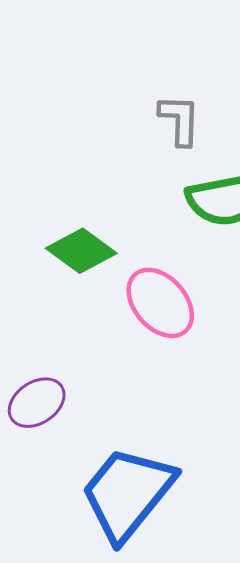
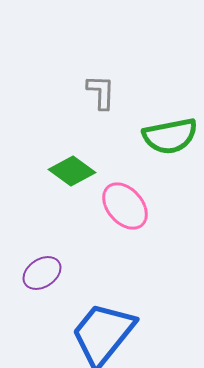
gray L-shape: (180, 120) -> (101, 92), moved

